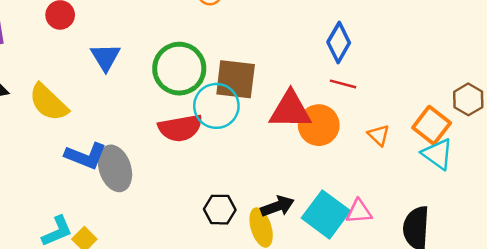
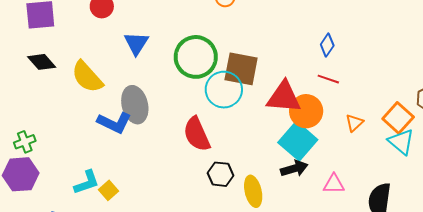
blue diamond: (339, 42) -> (327, 45), size x0.7
red semicircle: (180, 128) -> (197, 134), moved, turned 72
orange triangle: (379, 135) -> (354, 123), turned 30
gray ellipse: (115, 168) -> (135, 105), moved
black arrow: (277, 206) -> (294, 168), moved
cyan square: (326, 214) -> (298, 141), moved

